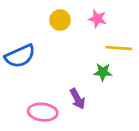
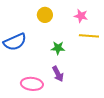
pink star: (97, 19) -> (81, 16), moved
green star: (103, 72) -> (58, 48), moved

